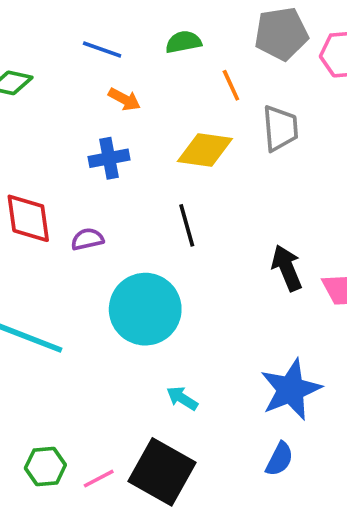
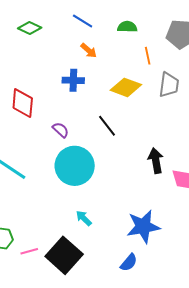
black line: (187, 225) -> (107, 126), turned -35
purple semicircle: (87, 239) -> (61, 130), moved, turned 42

